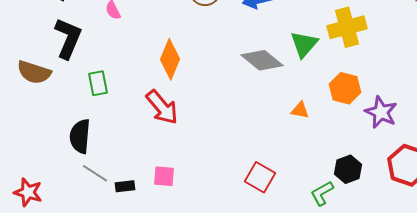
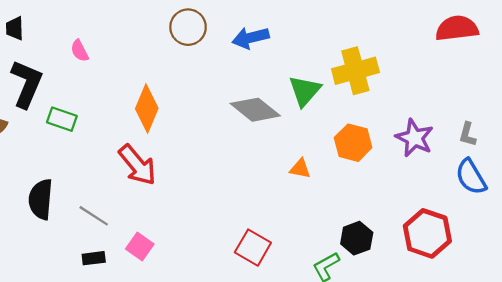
green rectangle: (98, 83) -> (62, 119), moved, turned -60
purple star: (381, 112) -> (414, 138), moved
gray line: (95, 173) -> (94, 216), moved
pink square: (164, 176) -> (140, 246), turned 30

